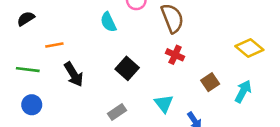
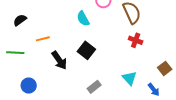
black square: (127, 68) -> (86, 50), moved
green line: (28, 70) -> (15, 53), moved
brown square: (210, 82) -> (165, 68), moved

